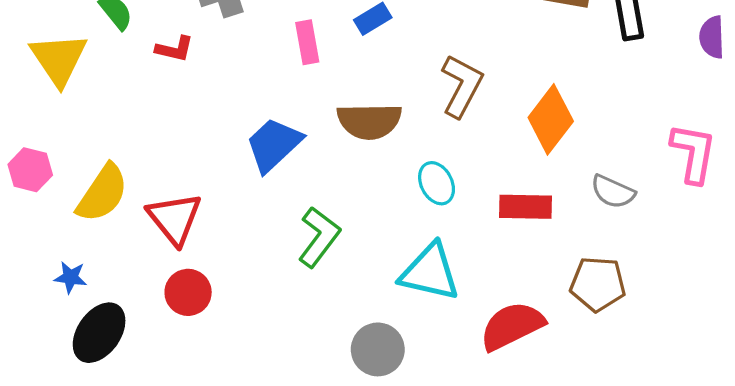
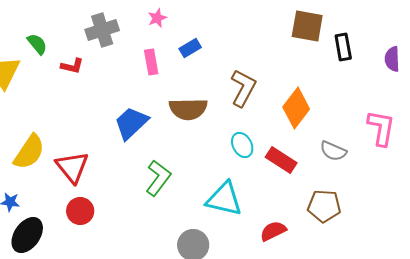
cyan ellipse: (437, 183) -> (242, 145), moved
red rectangle: (526, 207) -> (281, 160), turned 32
red semicircle: (512, 326) -> (273, 231), size x0.7

